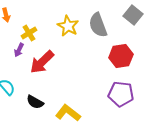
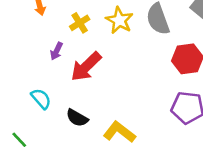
yellow cross: (29, 33) -> (80, 23), moved

